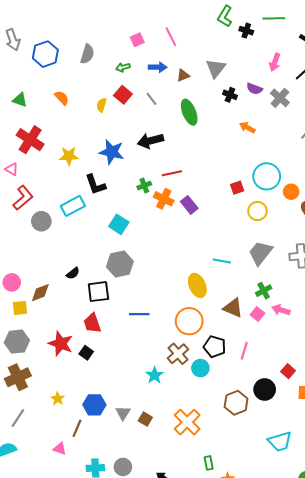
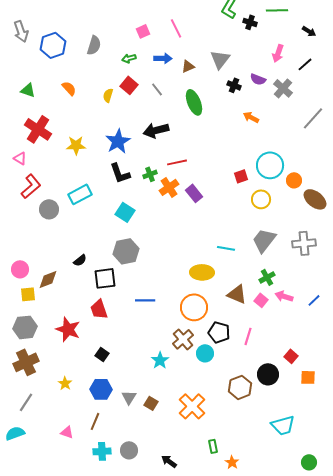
blue star: (112, 152) -> (118, 141), turned 30
black L-shape: (95, 185) -> (120, 173), moved
orange cross: (164, 199) -> (169, 187), turned 30
yellow ellipse: (197, 285) -> (202, 272), turned -65
black square: (86, 353) -> (102, 354), moved
brown line: (77, 428) -> (95, 421), moved

